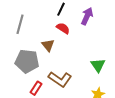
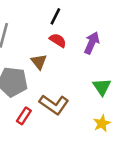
purple arrow: (87, 16) -> (92, 43), moved

